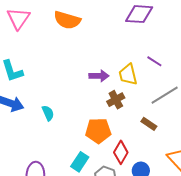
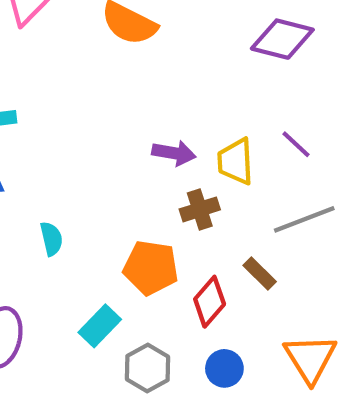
cyan semicircle: (48, 113) -> (51, 239), moved
red diamond: (121, 152) -> (210, 302), moved

